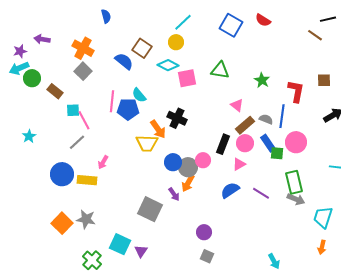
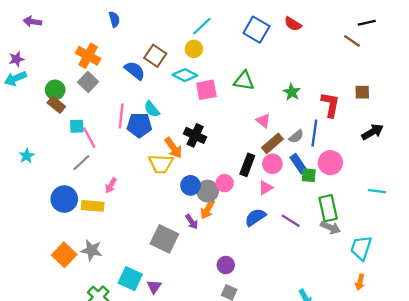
purple arrow: (42, 39) -> (32, 22), moved
green circle: (32, 78) -> (55, 90), moved
gray semicircle: (266, 119) -> (296, 136), turned 120

